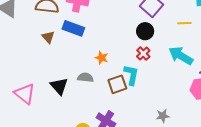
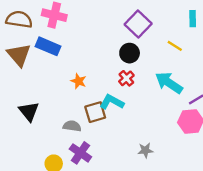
yellow line: (184, 23) -> (175, 46), turned 32
brown triangle: (48, 37) -> (19, 55), size x1.6
cyan L-shape: (131, 75) -> (112, 102), turned -75
gray semicircle: (85, 77) -> (72, 126), moved

